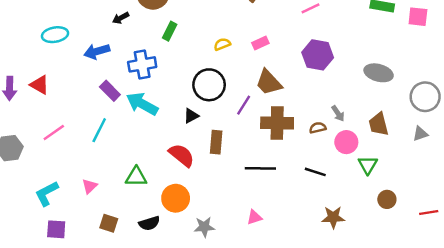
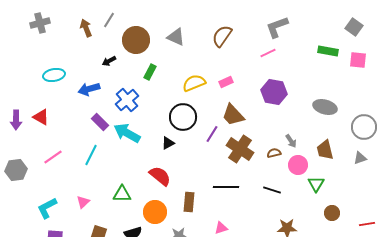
yellow semicircle: (222, 44) -> (194, 83), size x1.6
blue cross: (142, 64) -> (127, 100), turned -30
brown cross: (277, 123) -> (240, 149), turned 32
brown rectangle: (216, 142) -> (189, 202), moved

